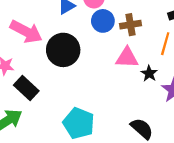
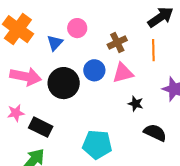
blue circle: (103, 21) -> (94, 70), moved
black star: (149, 73) -> (136, 104), moved

